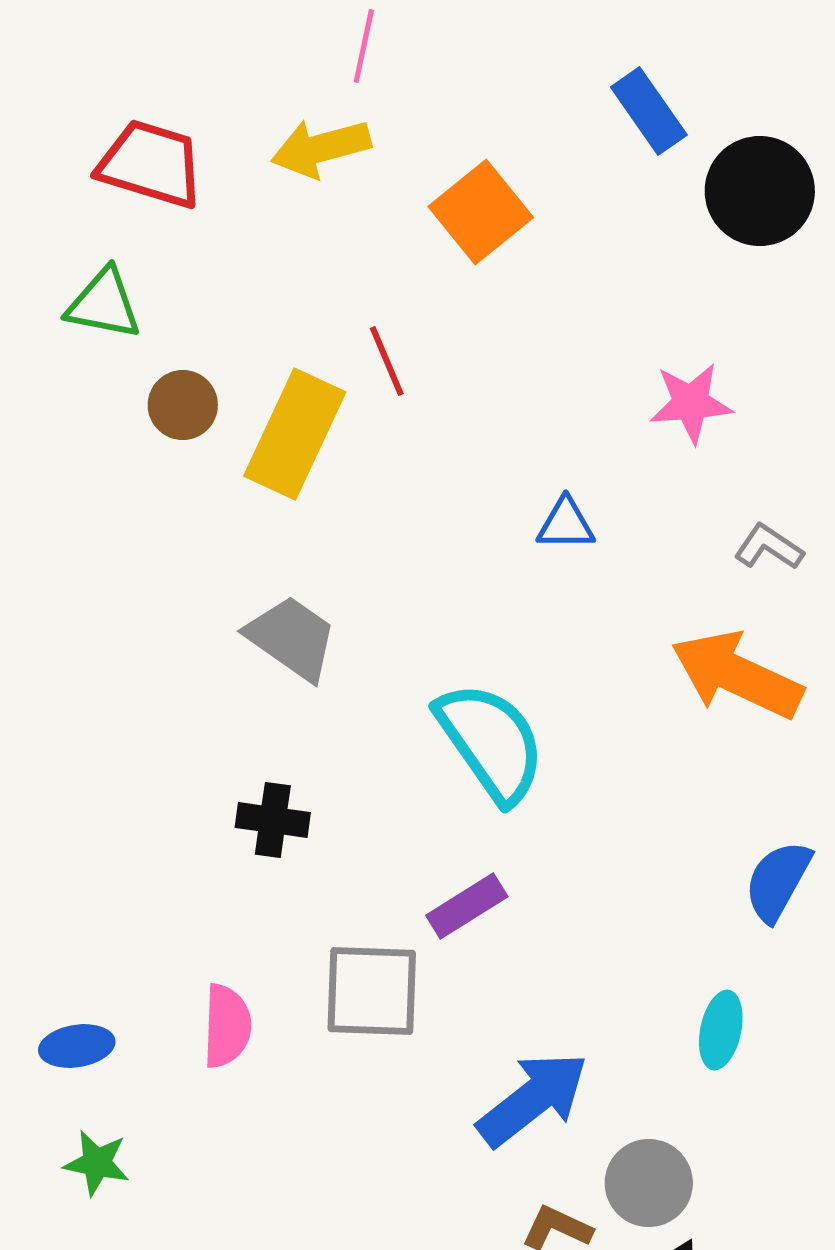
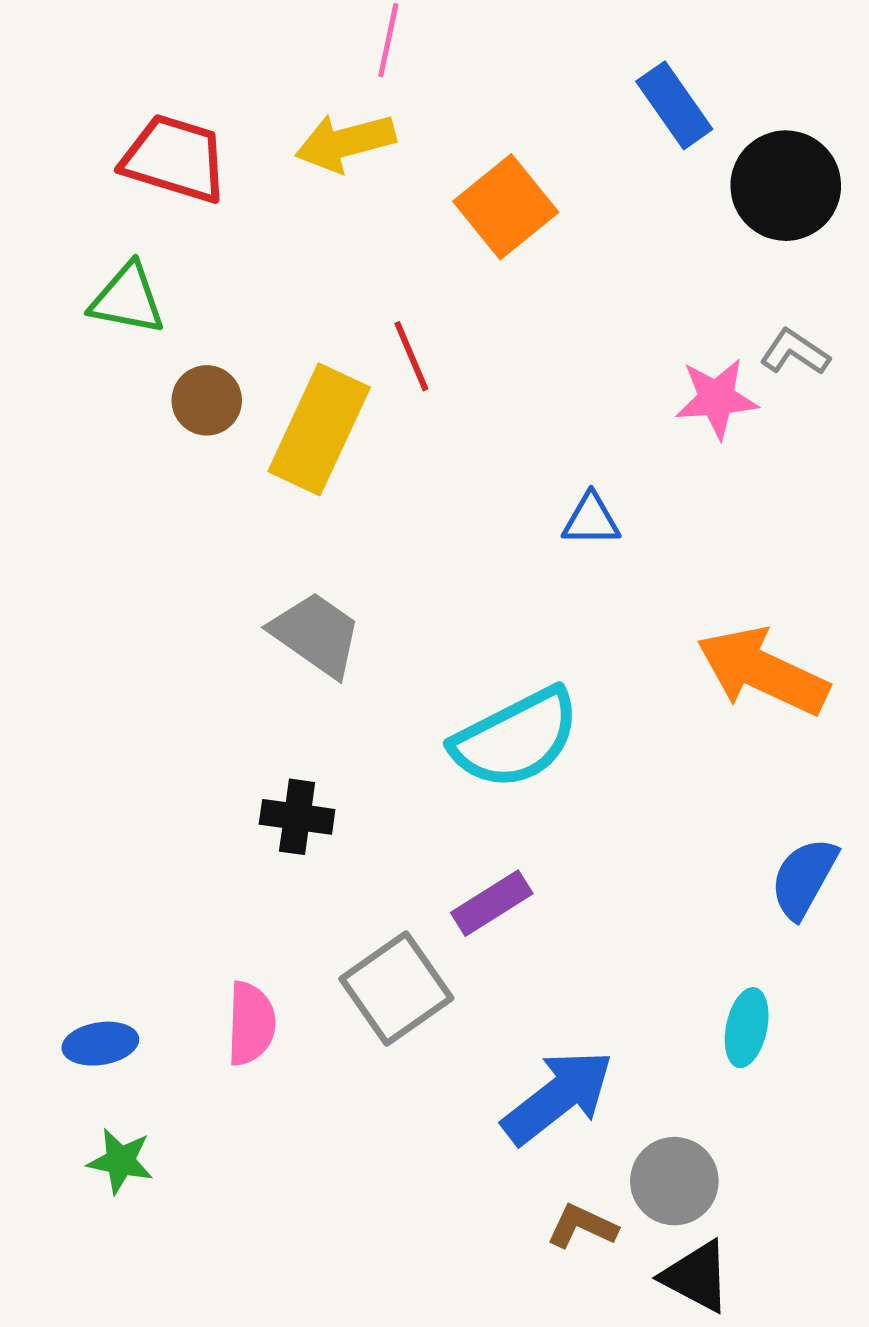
gray L-shape: (769, 547) -> (795, 352), moved
cyan semicircle: (491, 742) -> (516, 739), turned 98
gray square: (372, 991) -> (396, 988), turned -37

